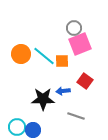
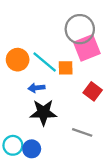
gray circle: (74, 28) -> (80, 29), size x1.6
blue arrow: (63, 91) -> (36, 88), moved

